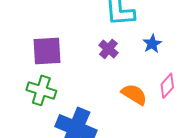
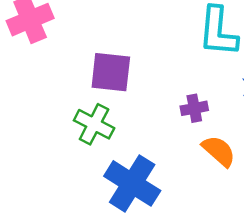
purple cross: (108, 49) -> (194, 108), moved, turned 30

